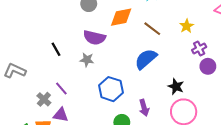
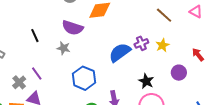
yellow star: (187, 26) -> (163, 45), moved
brown line: (152, 29) -> (164, 15), moved
purple cross: (199, 49) -> (141, 43), moved
purple circle: (208, 66) -> (179, 73), moved

